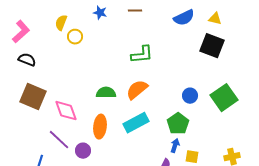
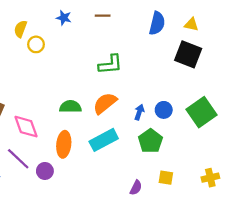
blue semicircle: (184, 18) -> (157, 23), turned -50
blue arrow: (175, 146) -> (139, 112), moved

